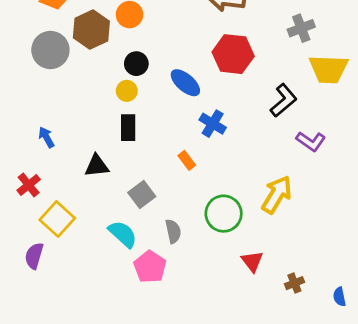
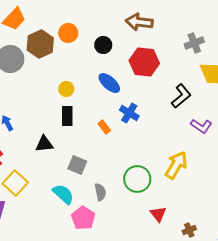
black circle: (136, 64) -> (103, 45), moved
orange rectangle: (187, 160) -> (104, 127), moved
gray square: (142, 194) -> (77, 165), turned -30

